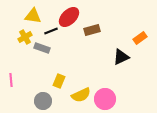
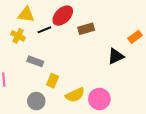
yellow cross: (25, 37) -> (18, 36), turned -32
gray rectangle: (42, 48) -> (35, 61), moved

